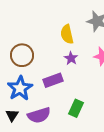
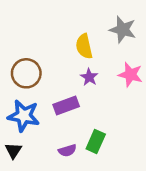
blue star: (20, 88) -> (24, 116), turned -30
purple semicircle: (39, 115) -> (67, 150), moved, size x0.6

